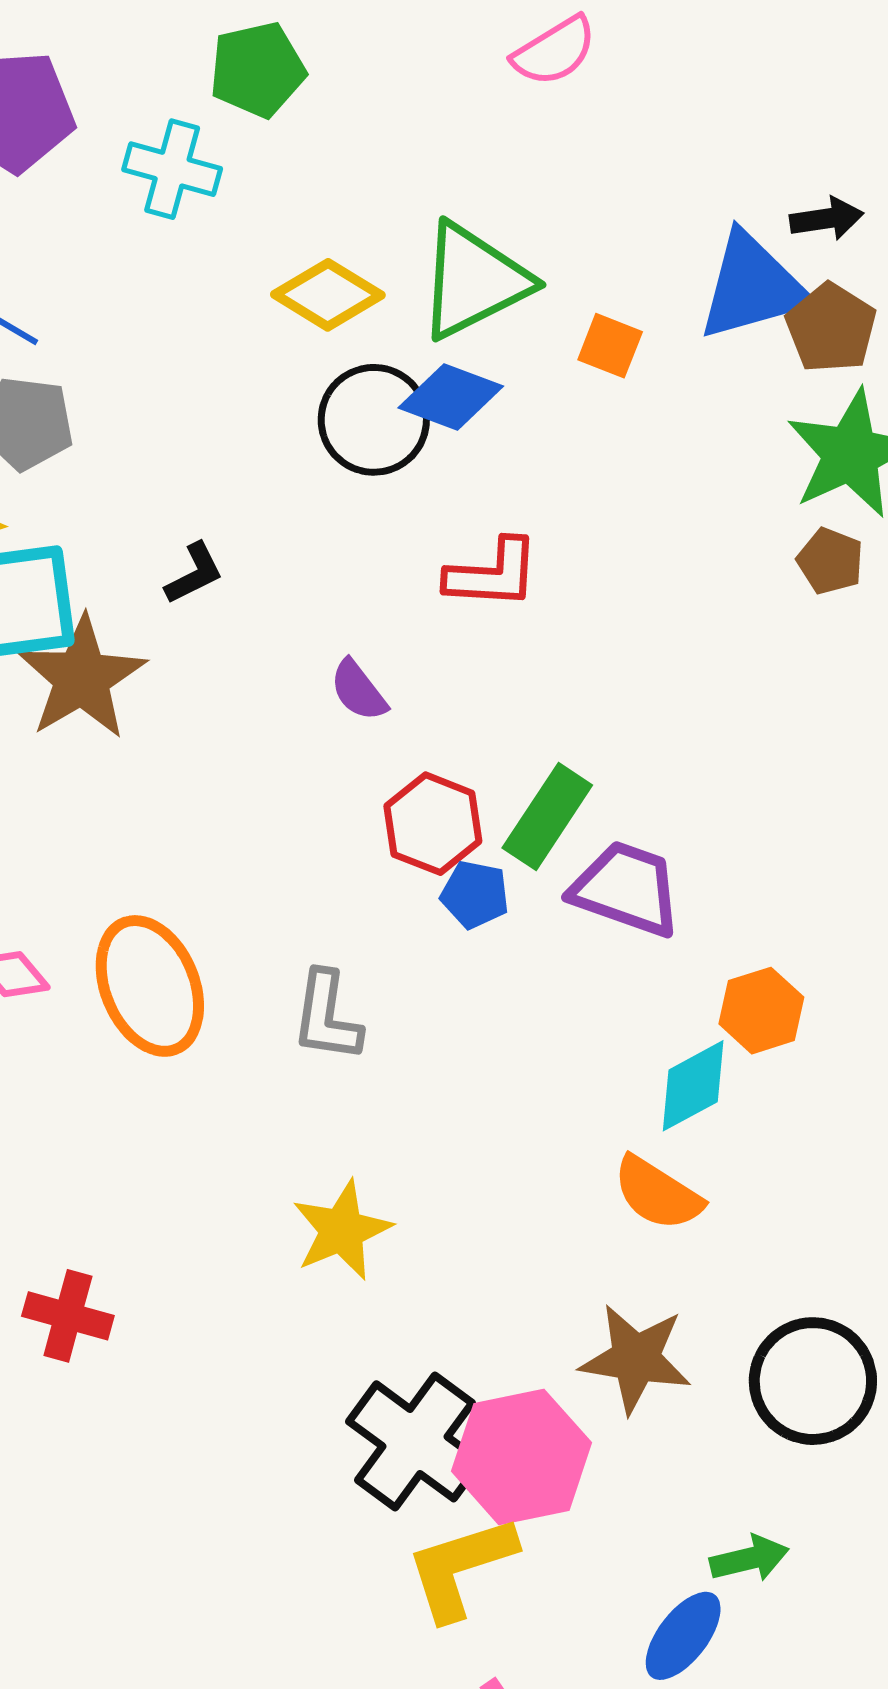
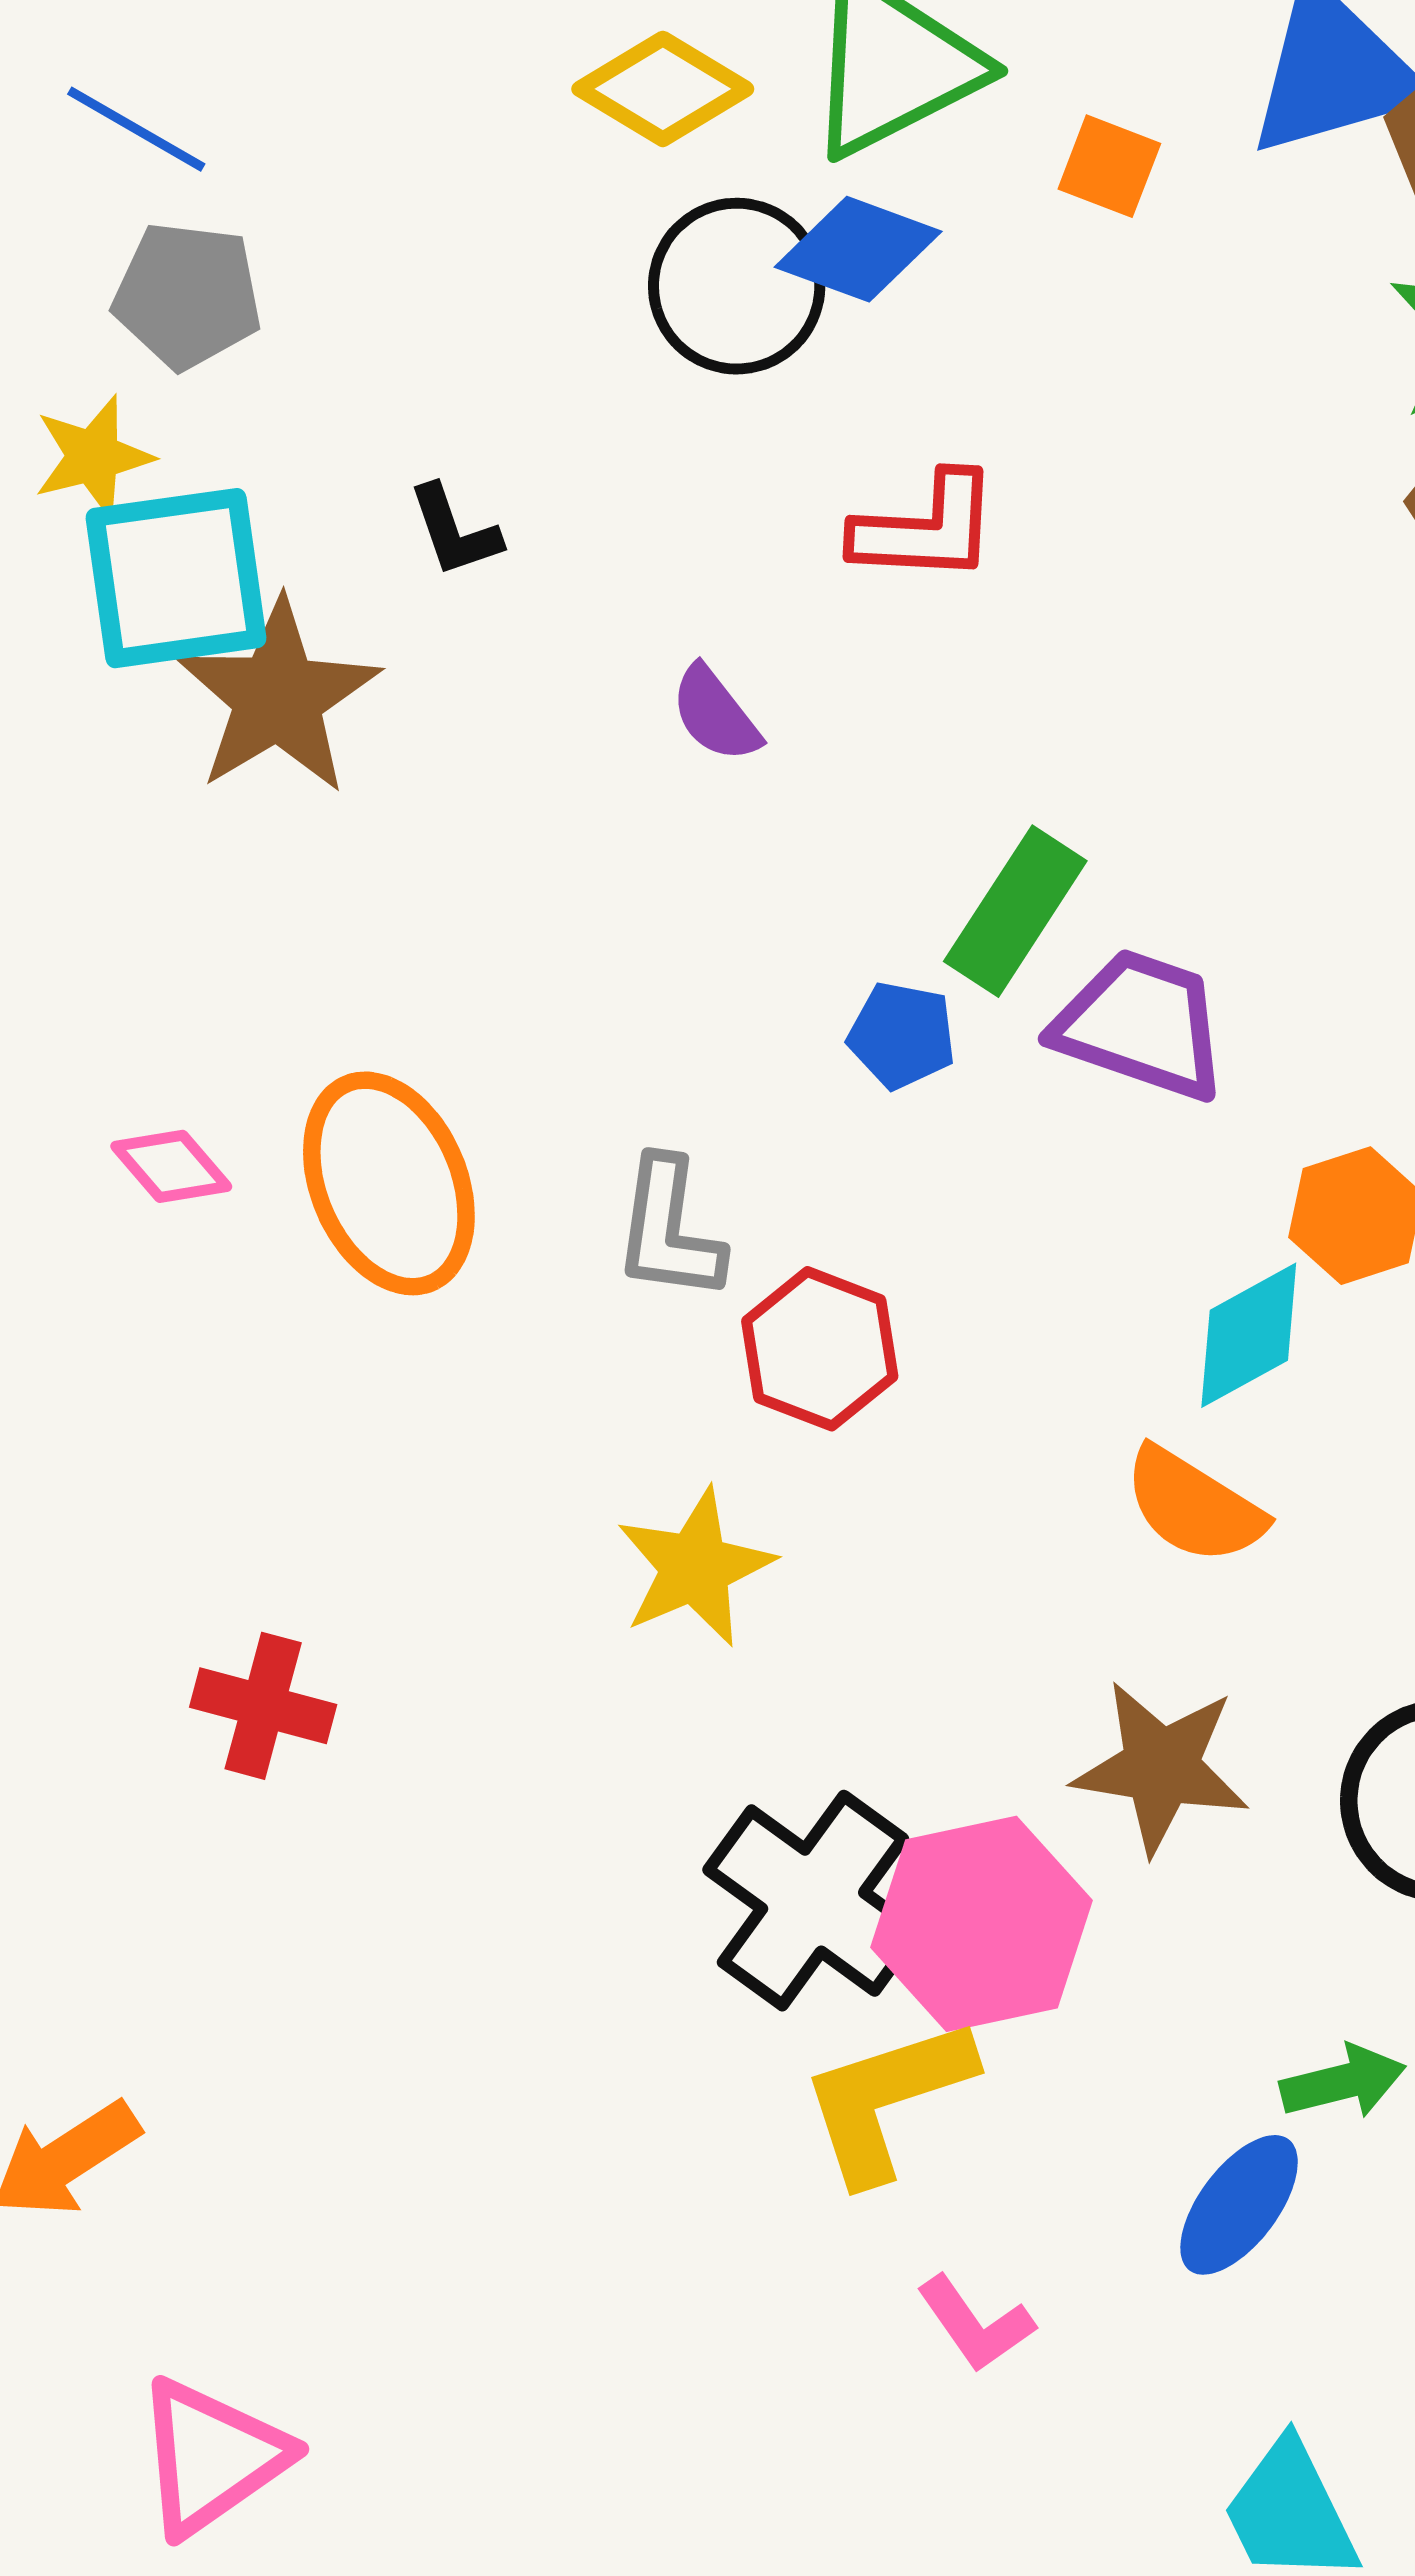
black L-shape: (194, 573) -> (454, 531), turned 98
red hexagon: (433, 824) -> (820, 1349), moved

